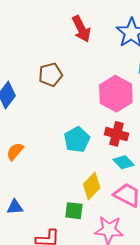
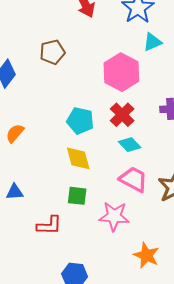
red cross: (117, 134) -> (122, 115), turned 30
cyan pentagon: (77, 140) -> (80, 121), turned -30
yellow diamond: (92, 186) -> (78, 158), moved, turned -60

